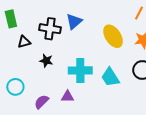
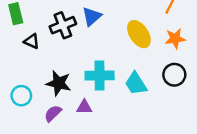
black cross: (50, 29) -> (63, 25), turned -30
black triangle: (24, 42) -> (32, 41), turned 40
black star: (46, 61) -> (59, 83), moved, size x1.5

